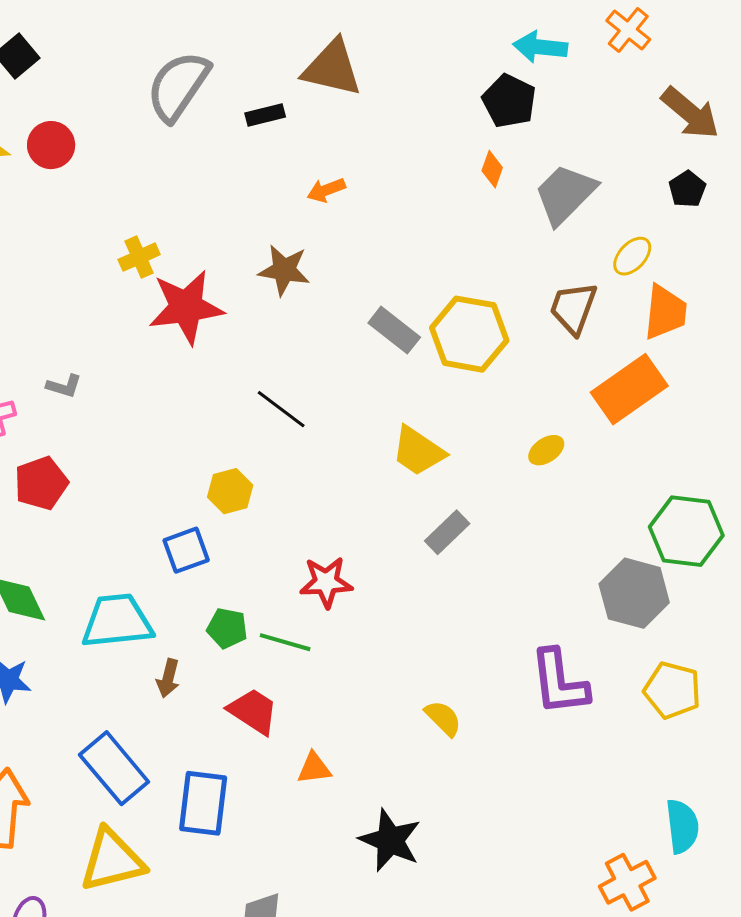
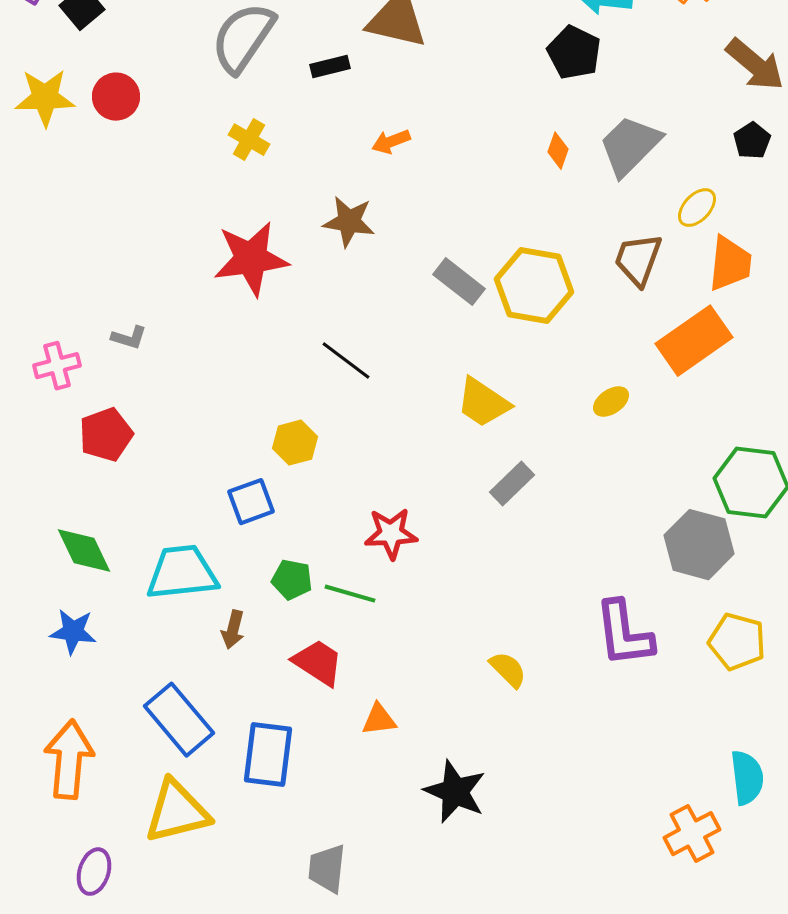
orange diamond: (492, 169) -> (558, 151), moved
yellow cross: (139, 257) -> (249, 140), moved, turned -36

